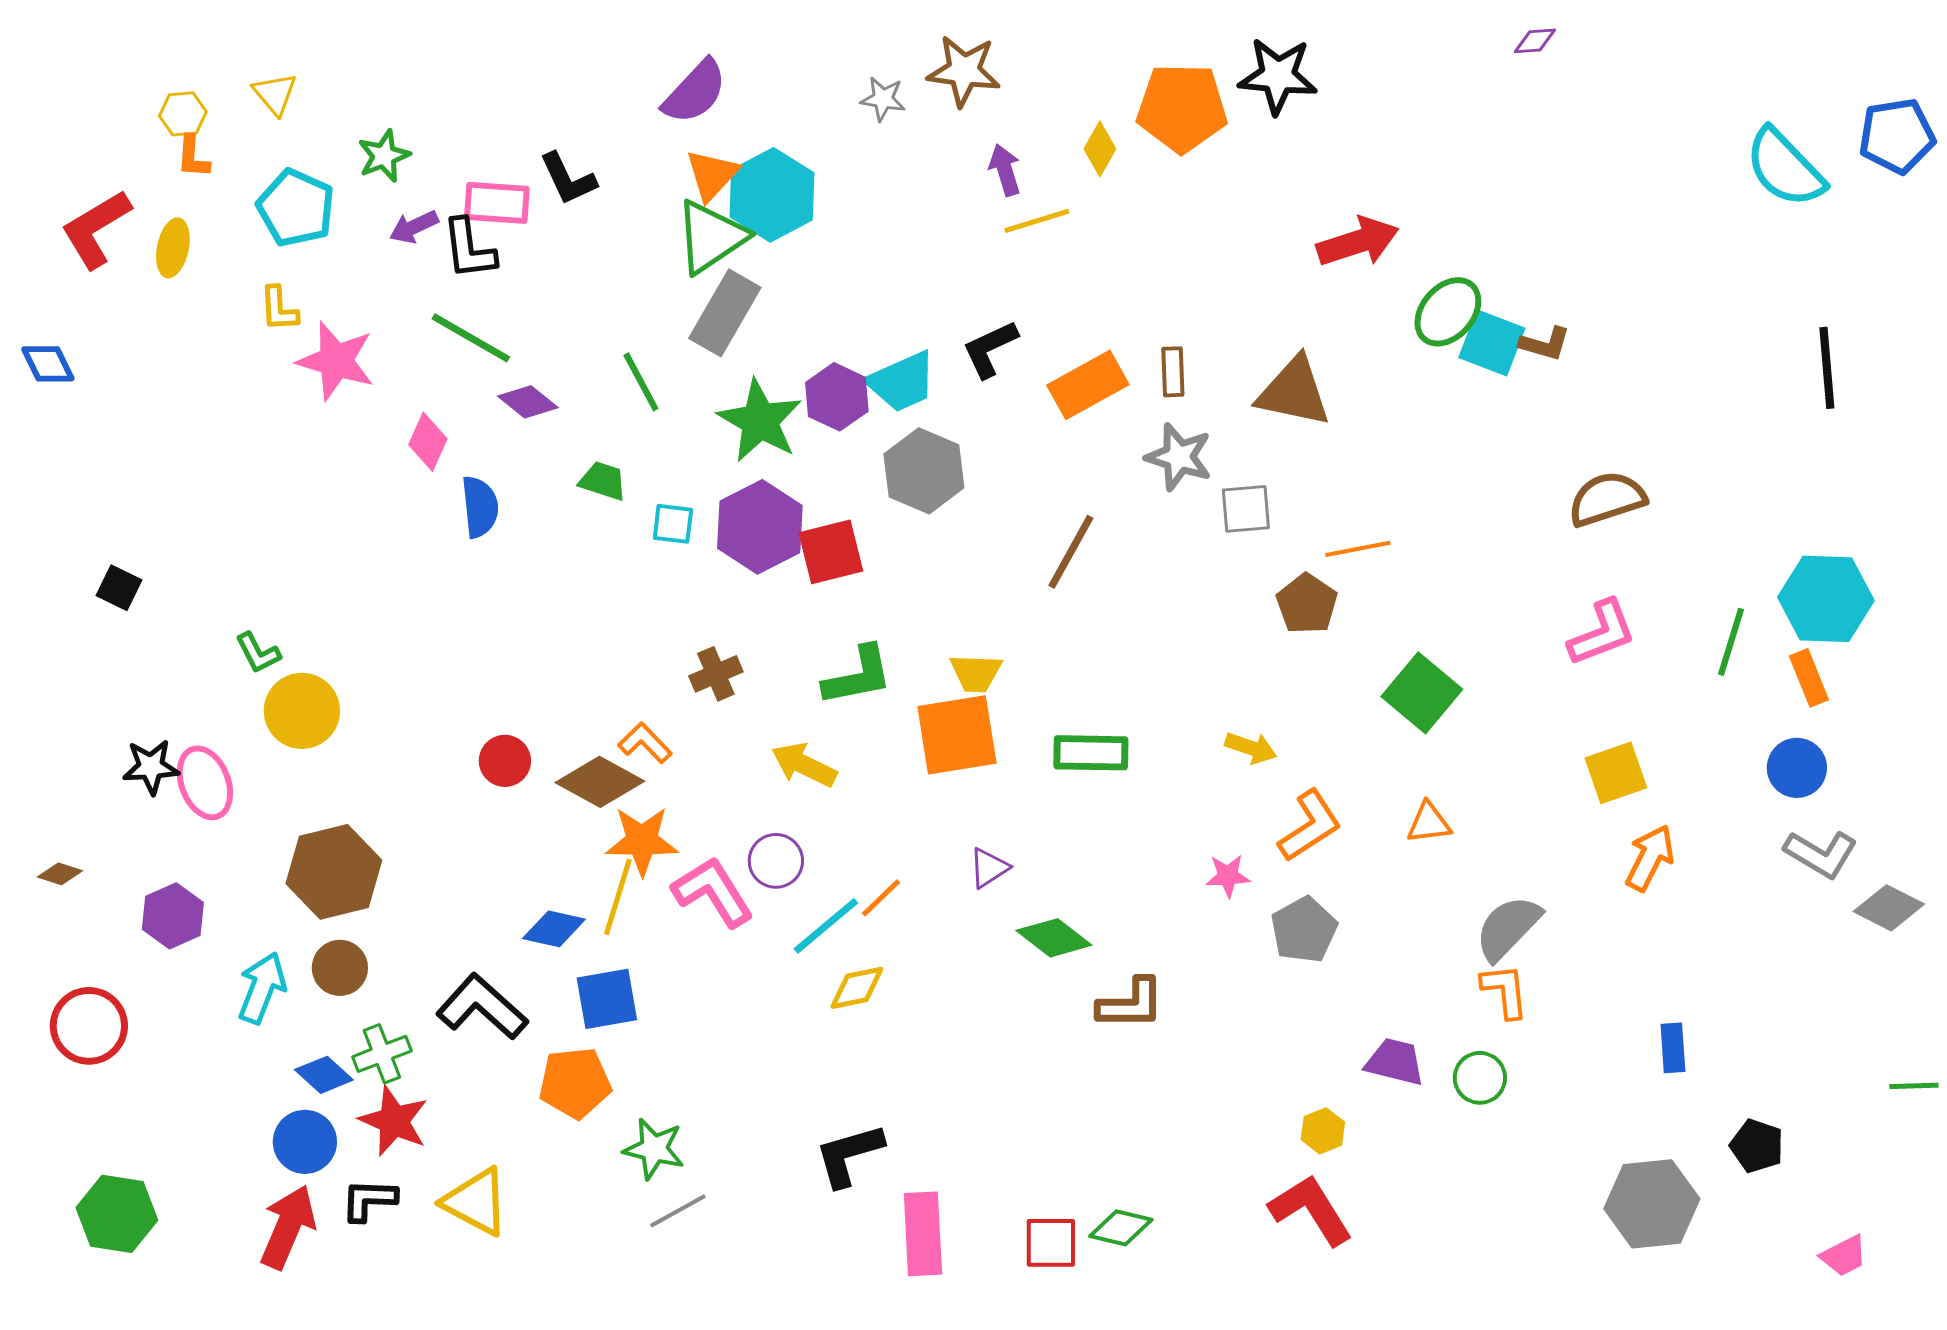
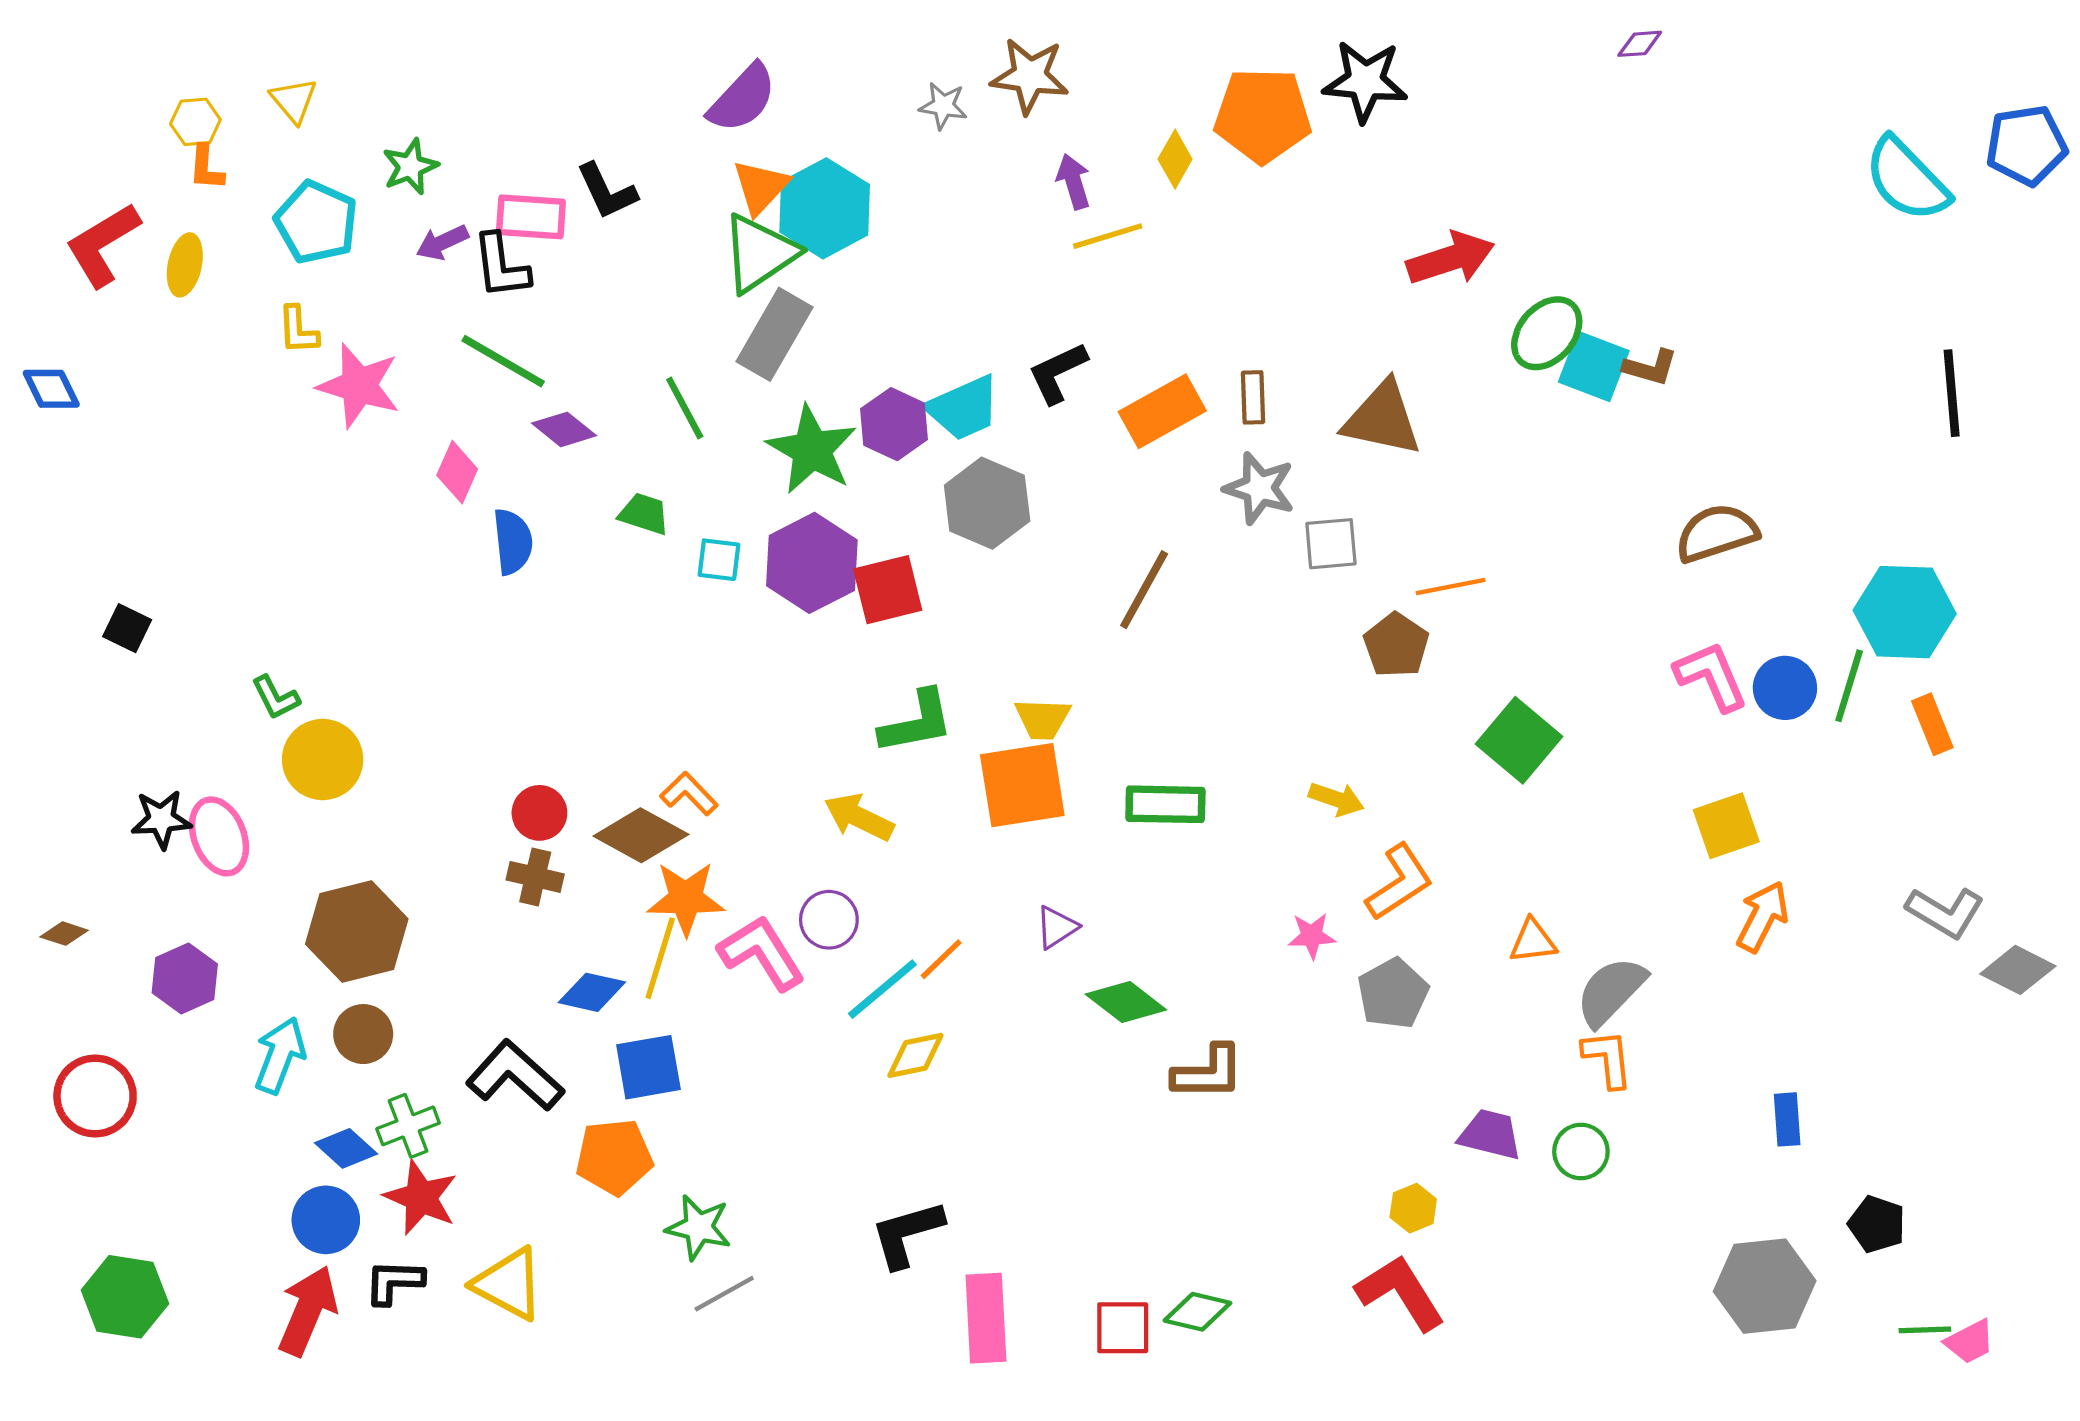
cyan hexagon: (1826, 599) -> (1905, 612), moved
pink L-shape: (1602, 633) -> (1711, 676), turned -92
brown cross: (716, 674) -> (535, 877), moved, turned 36
blue circle: (1797, 768) -> (1785, 688), moved
orange triangle: (1429, 823) -> (1533, 941), moved
green line: (1914, 1086) -> (1925, 1330), moved

